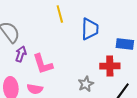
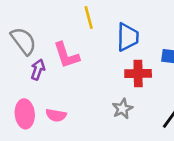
pink L-shape: (43, 64) -> (66, 55), moved
red cross: (110, 66) -> (138, 73), moved

